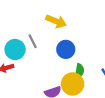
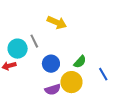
blue circle: (66, 49) -> (51, 64), moved
green semicircle: (79, 71) -> (80, 62), moved, turned 32

